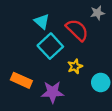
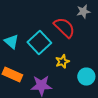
cyan triangle: (42, 21) -> (11, 42), moved

